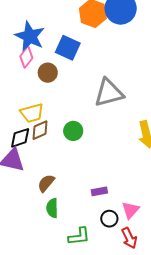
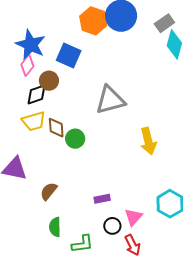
brown diamond: (40, 130) -> (56, 128), moved, turned -70
black diamond: (20, 138) -> (36, 94), moved
green semicircle: (52, 208) -> (55, 227), moved

